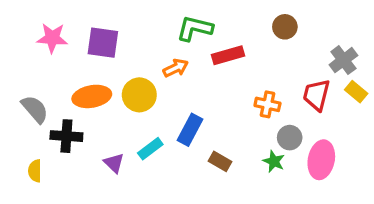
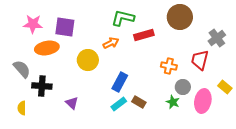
brown circle: (285, 27) -> (180, 17), size x1.6
yellow rectangle: (356, 92) -> (225, 87), moved
orange ellipse: (92, 96) -> (47, 48), moved
cyan rectangle: (150, 149) -> (119, 104), moved

